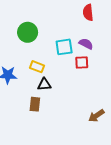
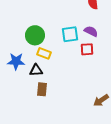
green circle: (28, 32) -> (35, 35), moved
black triangle: (44, 84) -> (36, 70), moved

